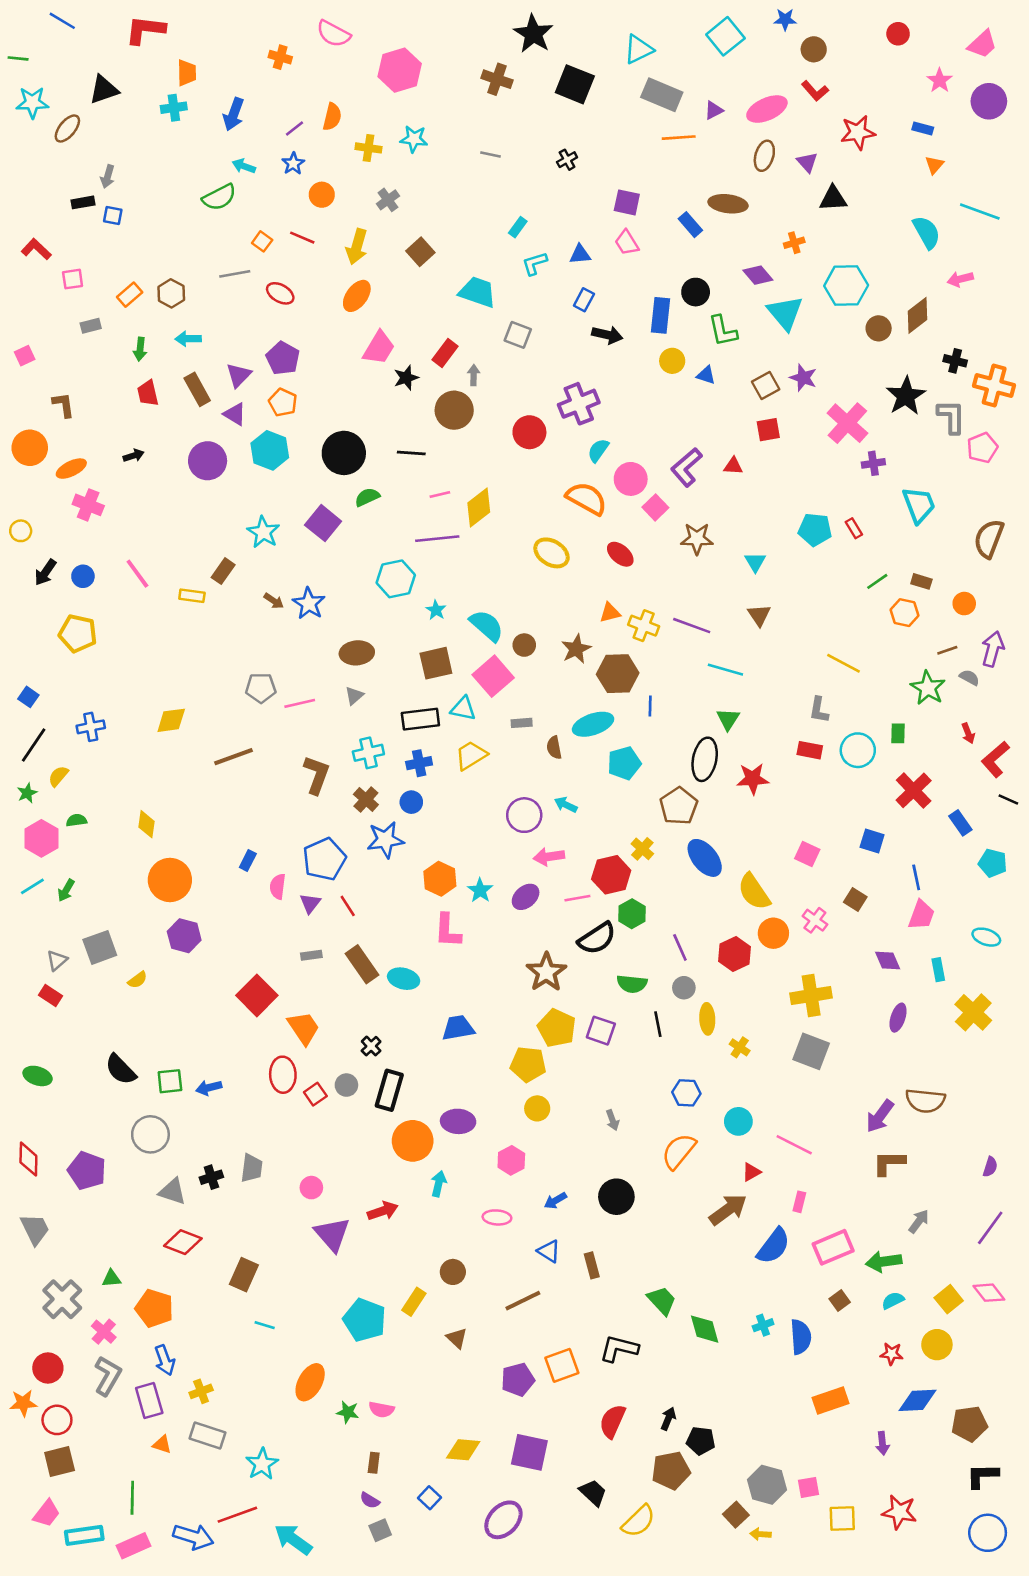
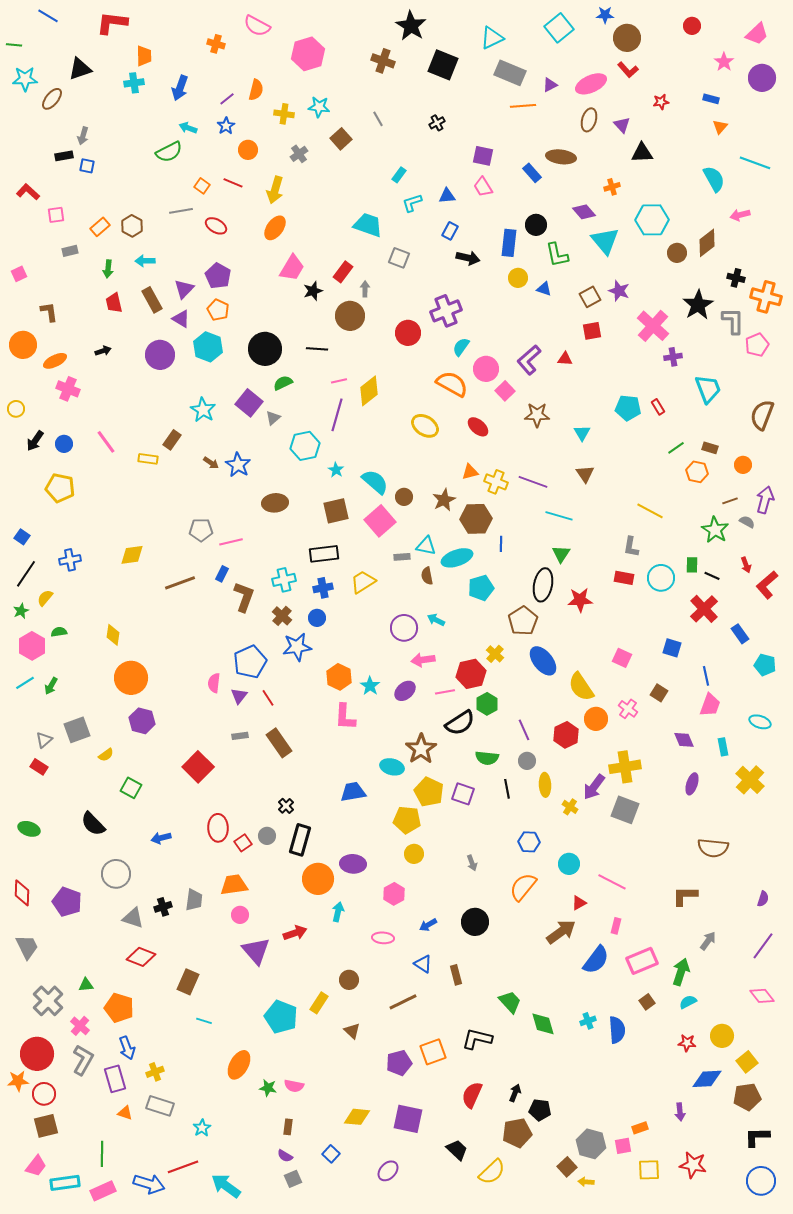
brown circle: (814, 49) -> (627, 38), size x1.4
red star: (858, 132) -> (661, 102), size x0.6
gray line: (490, 154) -> (378, 119), turned 49
brown square: (420, 252) -> (341, 139), moved
purple line: (437, 539) -> (337, 415), turned -68
gray triangle: (354, 696) -> (273, 418), moved
cyan triangle: (463, 709) -> (426, 546), moved
black line: (1008, 800) -> (712, 576), moved
blue rectangle: (248, 861) -> (222, 574), moved
cyan ellipse: (404, 979) -> (392, 767), moved
orange trapezoid: (304, 1028) -> (234, 885), moved, turned -64
green square: (170, 1081) -> (131, 788), moved, turned 35
purple arrow: (880, 1116) -> (594, 787), moved
green arrow: (884, 1262) -> (681, 972), turned 116
yellow square: (949, 1299) -> (747, 1062), moved
red circle: (48, 1368) -> (37, 1054), size x1.4
orange rectangle: (831, 1400) -> (640, 1128), moved, size x0.6
cyan star: (262, 1464) -> (202, 1128), size x0.7
purple ellipse: (503, 1520) -> (388, 1171), size x0.7

